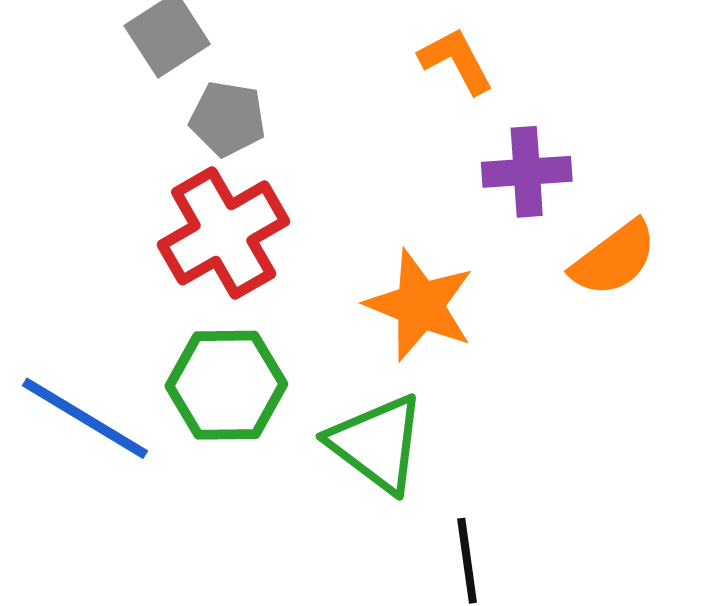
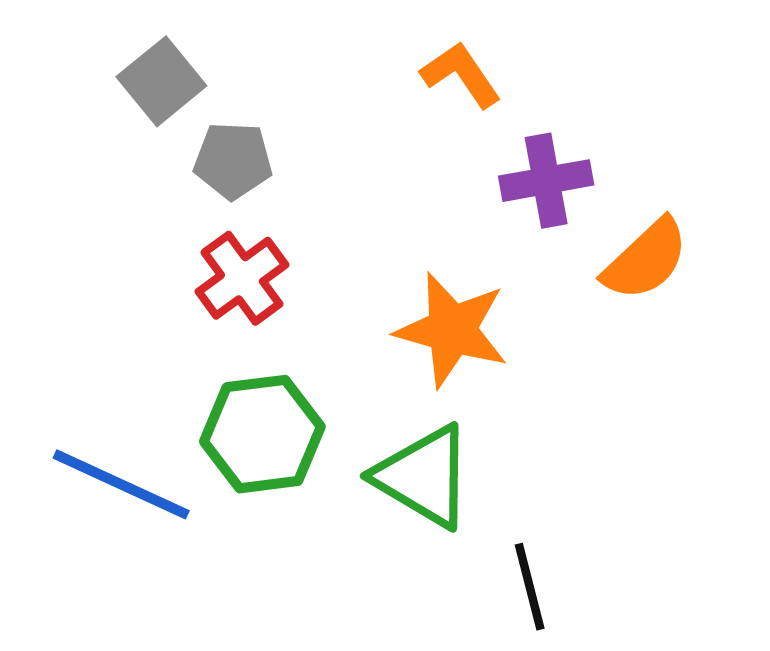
red cross: (224, 233) -> (242, 278), size x0.7

